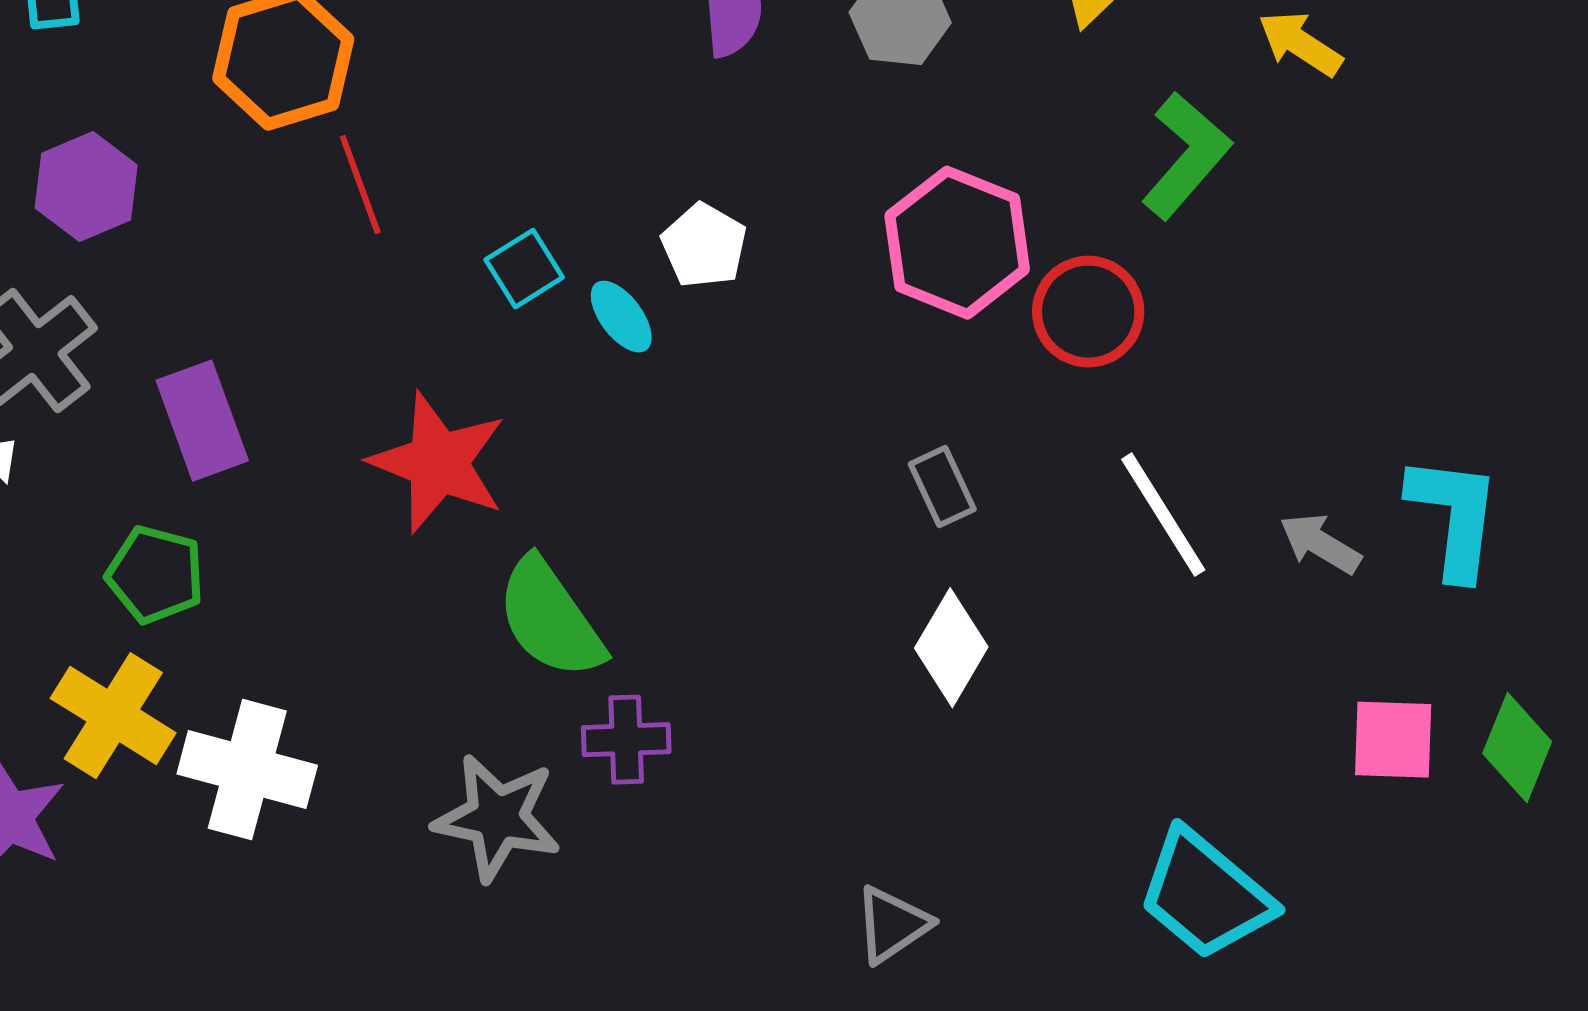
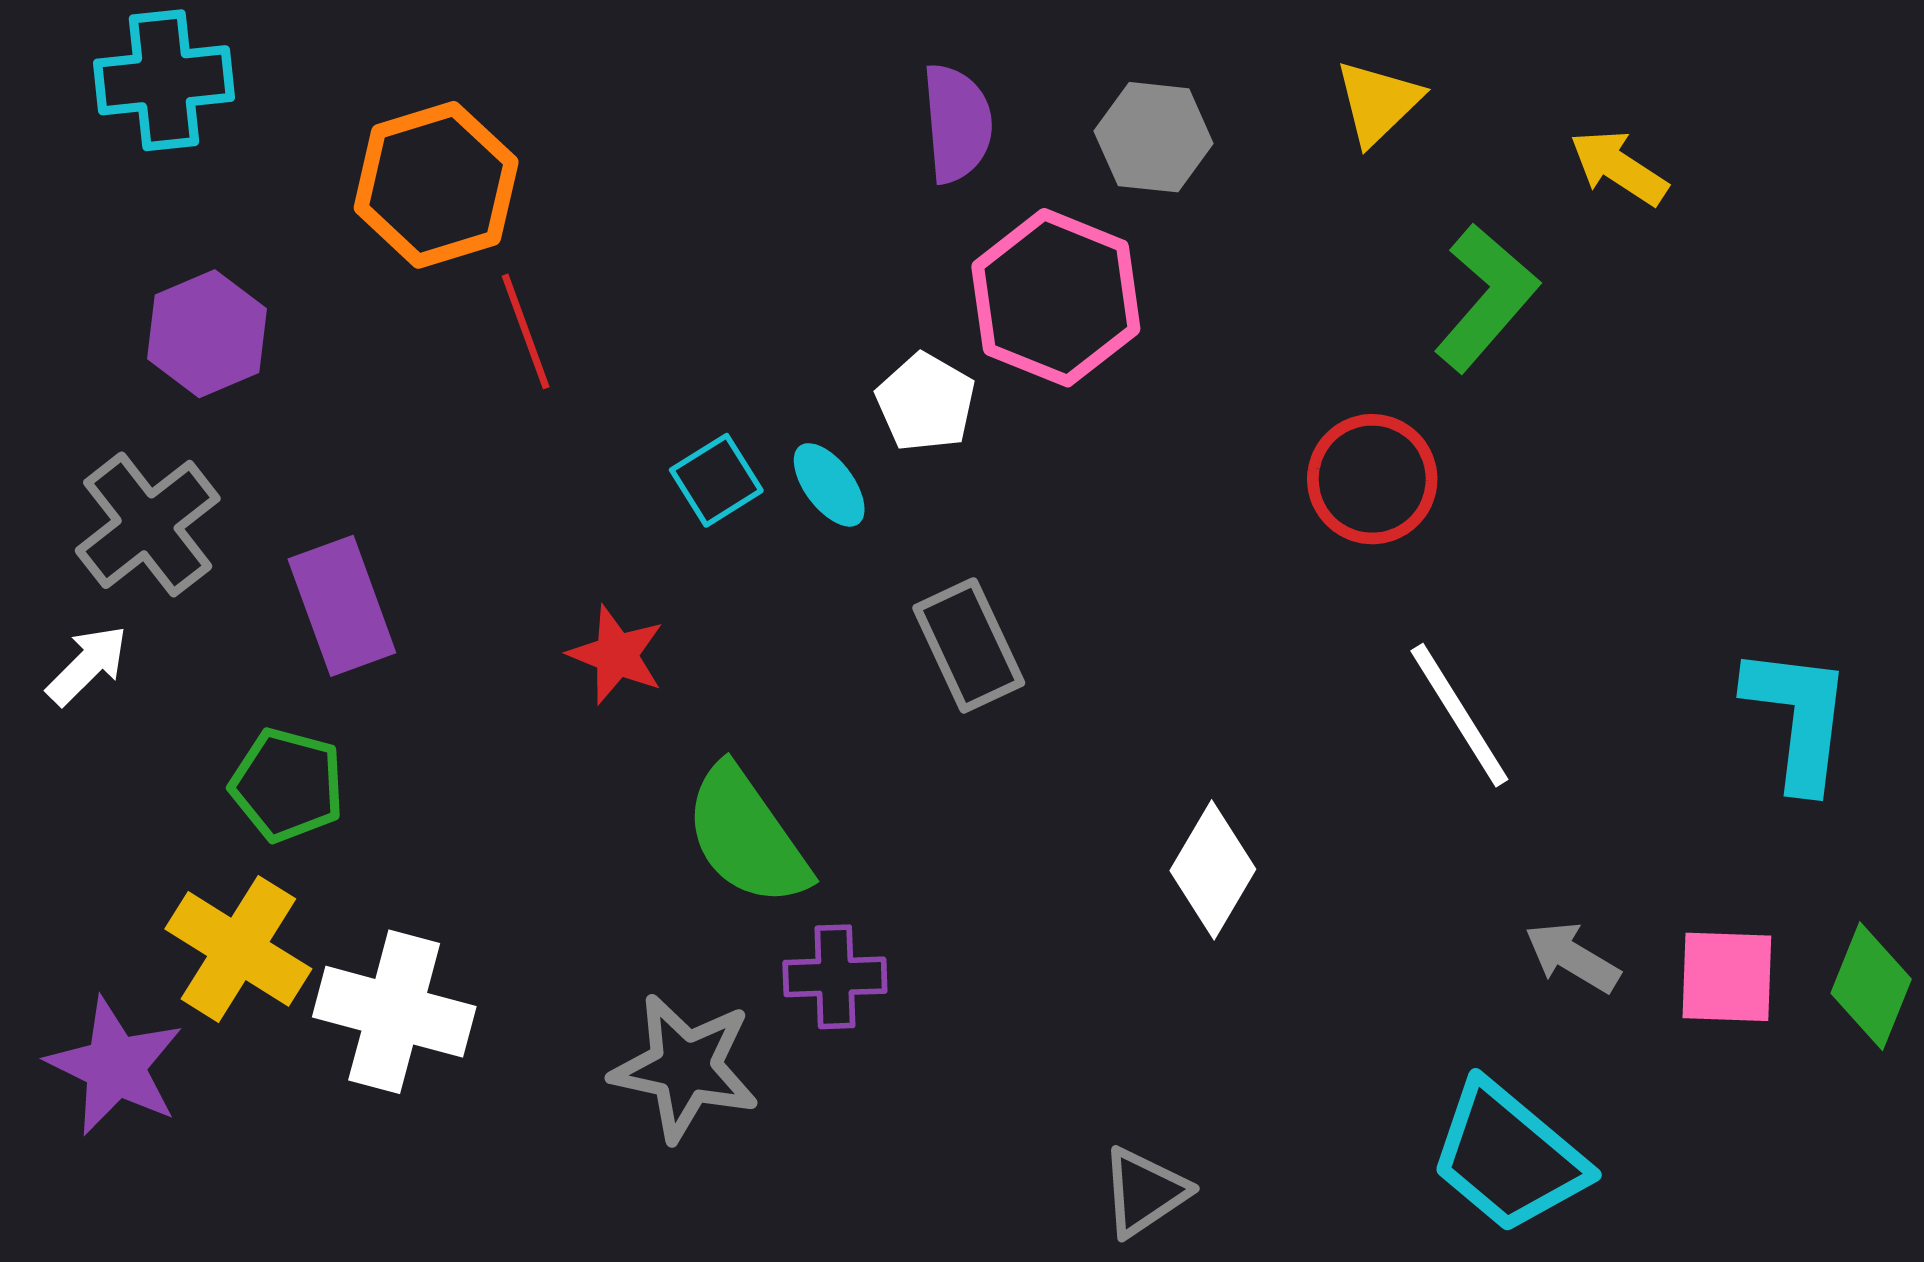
pink hexagon: (957, 243) -> (1056, 298), moved
cyan square: (524, 269) -> (716, 480), moved
red star: (438, 463) -> (616, 655), size x0.6
gray rectangle: (942, 487) -> (969, 645), moved, size x1.4
gray arrow: (1320, 544) -> (1572, 957), moved

